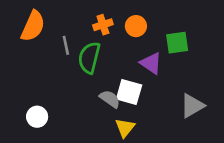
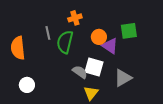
orange semicircle: (33, 26) -> (18, 48), moved, turned 150
orange circle: (136, 26) -> (99, 37), moved
gray triangle: (192, 106) -> (123, 78), moved

